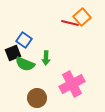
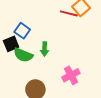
pink cross: (72, 84) -> (71, 75), size x0.7

